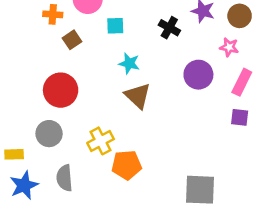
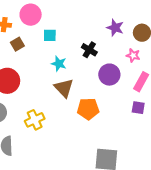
black cross: (169, 28) -> (89, 50), moved
orange pentagon: (127, 165) -> (88, 109), moved

